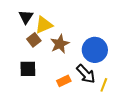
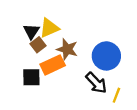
black triangle: (26, 17) -> (31, 31), moved
brown star: (60, 44) -> (67, 49), turned -30
orange rectangle: (64, 81) -> (53, 65), moved, size x1.5

